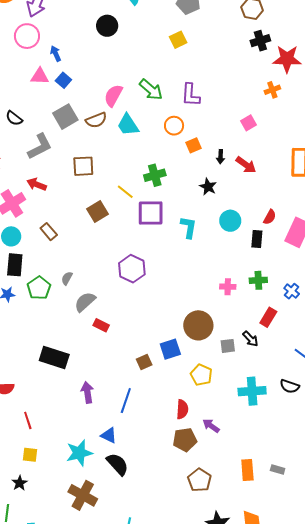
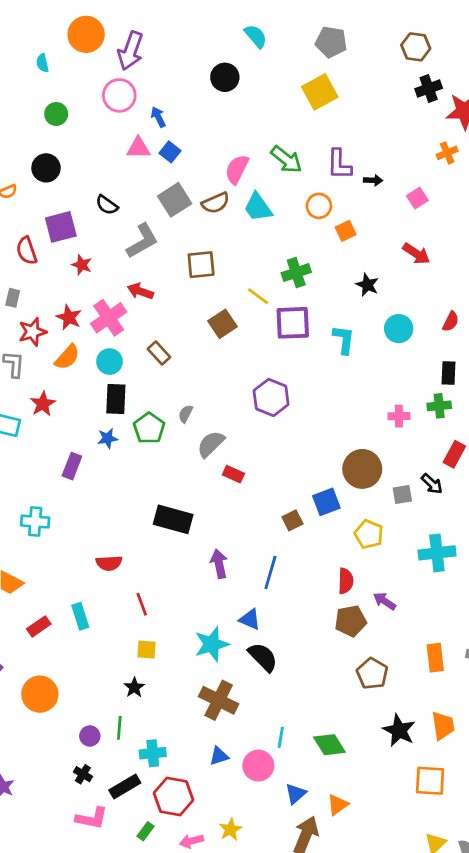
yellow square: (178, 40) -> (320, 92), size x1.5
black arrow: (221, 157) -> (373, 180), moved, turned -88
black rectangle: (257, 239) -> (448, 373), moved

